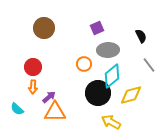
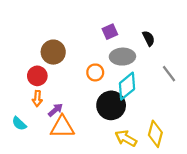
brown circle: (44, 28) -> (53, 52), moved
black semicircle: (141, 36) -> (149, 38), moved
yellow diamond: (131, 95) -> (155, 134), moved, turned -60

